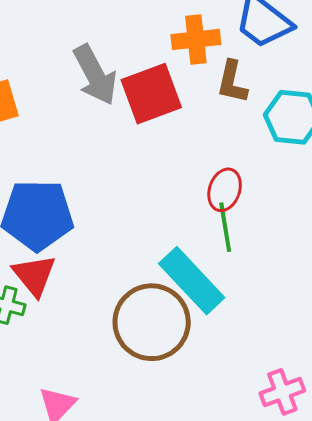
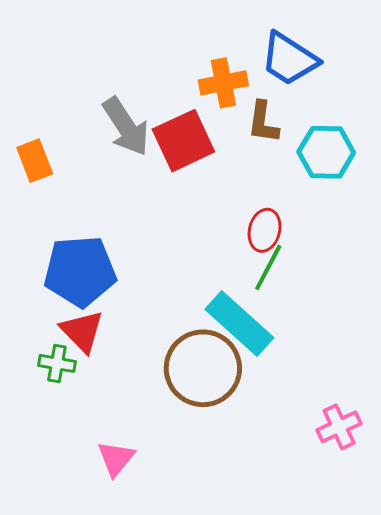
green line: (225, 227) -> (268, 267), turned 42

